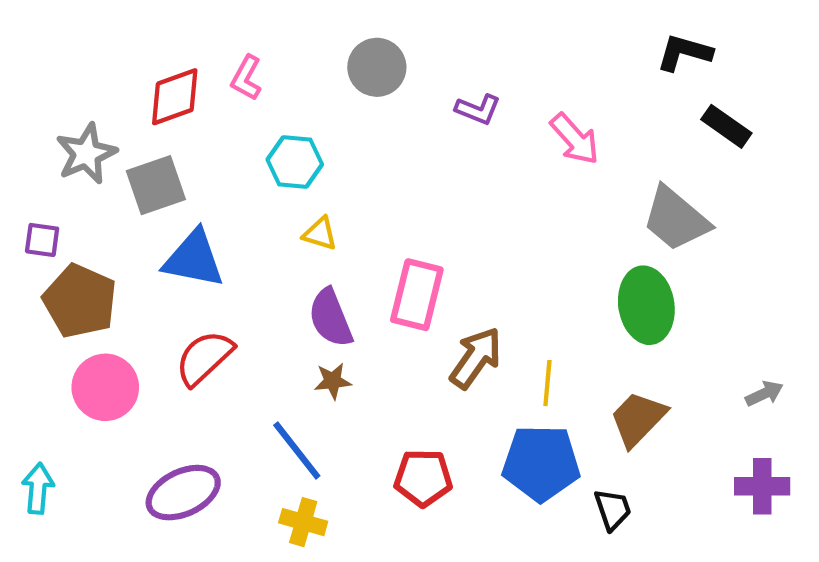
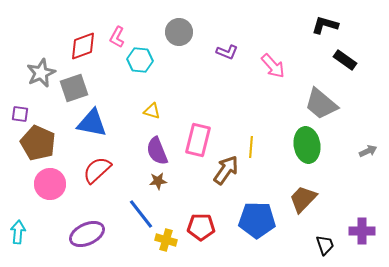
cyan hexagon: (295, 162) -> (140, 60), moved
yellow line: (547, 383) -> (251, 147), moved
gray arrow: (764, 394) -> (368, 151), moved
black trapezoid: (613, 509) -> (325, 245), moved
yellow cross: (303, 522) -> (166, 240), moved

